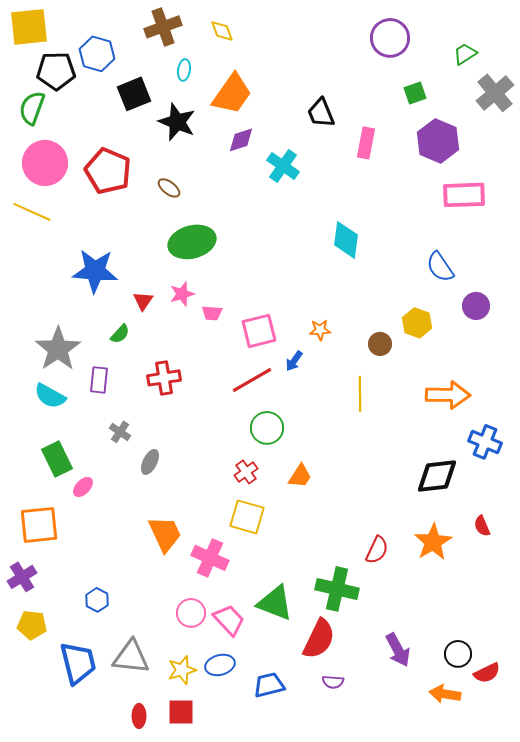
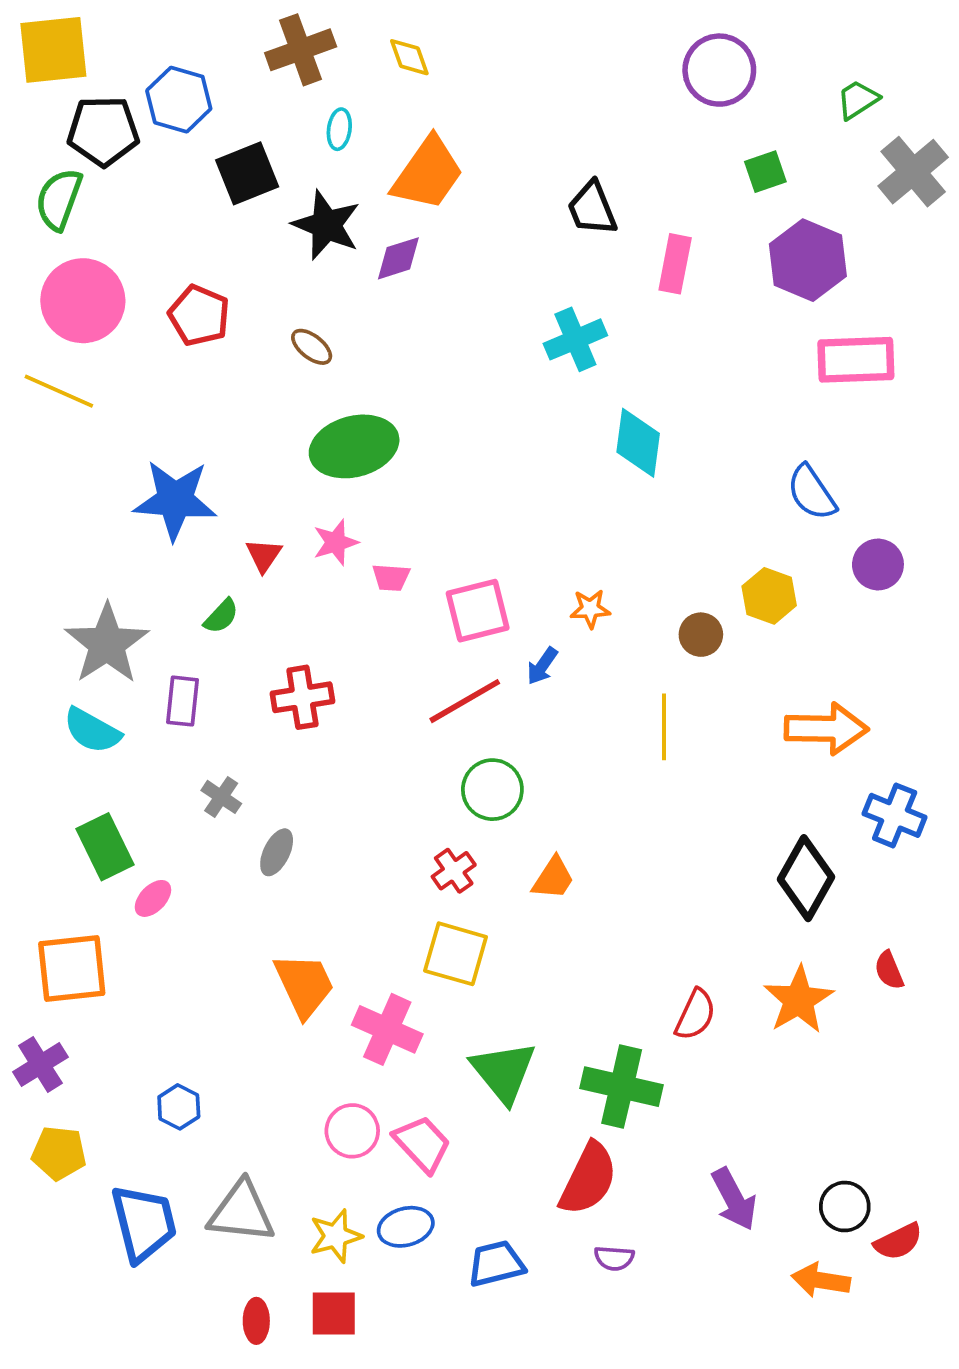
purple diamond: (241, 140) -> (398, 258), moved
cyan cross: (283, 166) -> (575, 339), moved, turned 32
red pentagon: (108, 171) -> (199, 315), size x0.7
black diamond: (437, 476) -> (806, 878), turned -54
green triangle: (275, 603) -> (503, 1072), moved, turned 30

